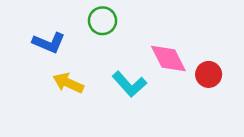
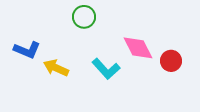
blue L-shape: (49, 43) -> (27, 50), moved

